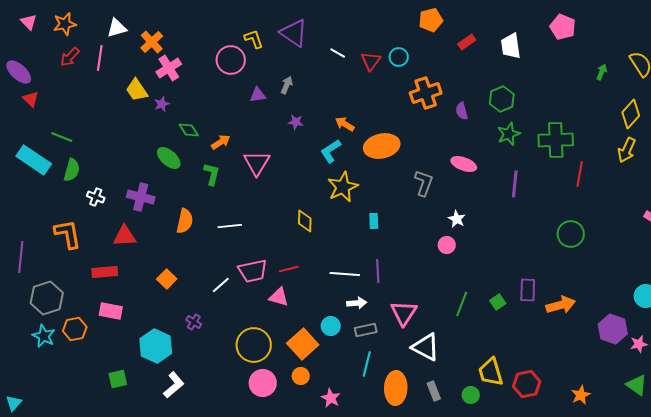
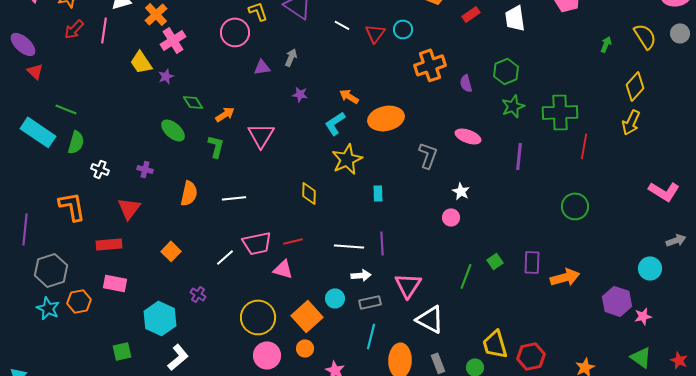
purple cross: (141, 197) -> (145, 169), size x0.6
red triangle: (125, 236) -> (129, 208), turned -50
green square: (498, 302) -> (495, 261), moved

